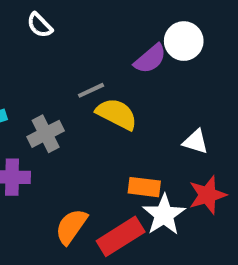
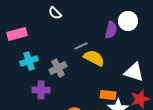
purple semicircle: (150, 59) -> (111, 30), turned -36
white triangle: (196, 142) -> (134, 72), size x1.5

